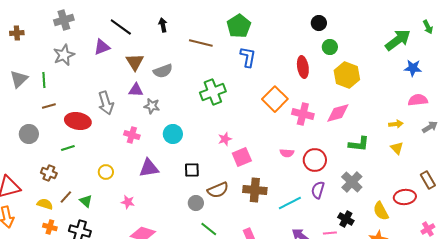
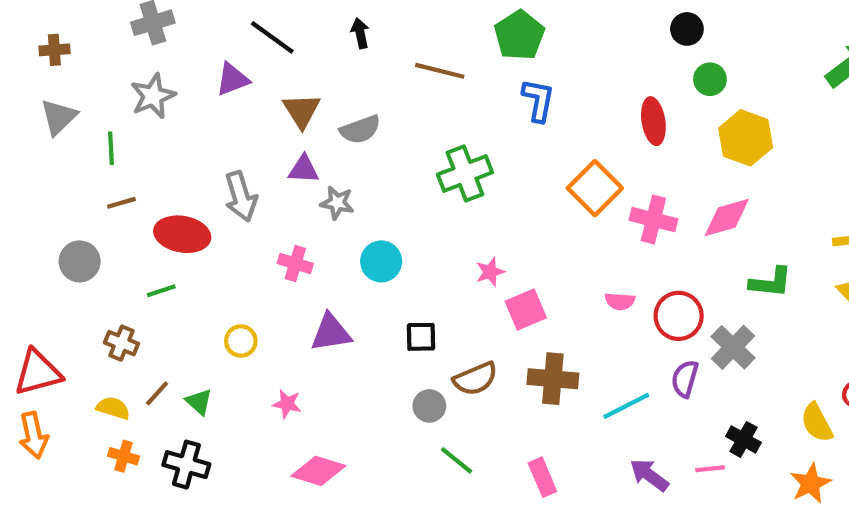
gray triangle: (19, 79) -> (59, 117), moved
gray cross: (352, 182) -> (733, 347), moved

